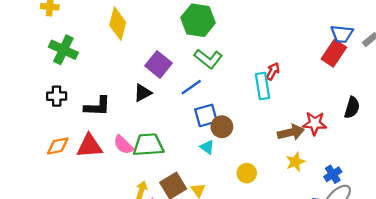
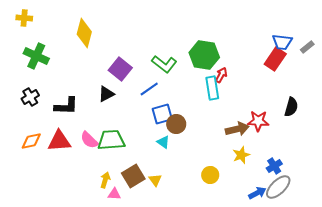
green hexagon: (198, 20) -> (204, 55), moved
black cross: (57, 96) -> (30, 97), turned -30
yellow circle: (247, 173) -> (210, 175), moved

